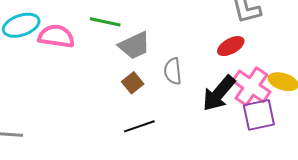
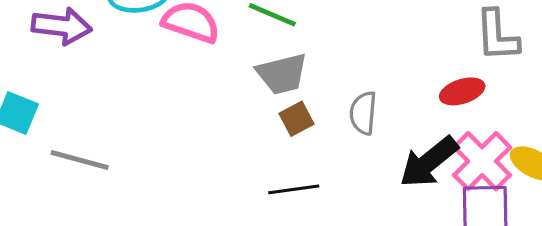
gray trapezoid: (134, 45) -> (282, 74), moved

